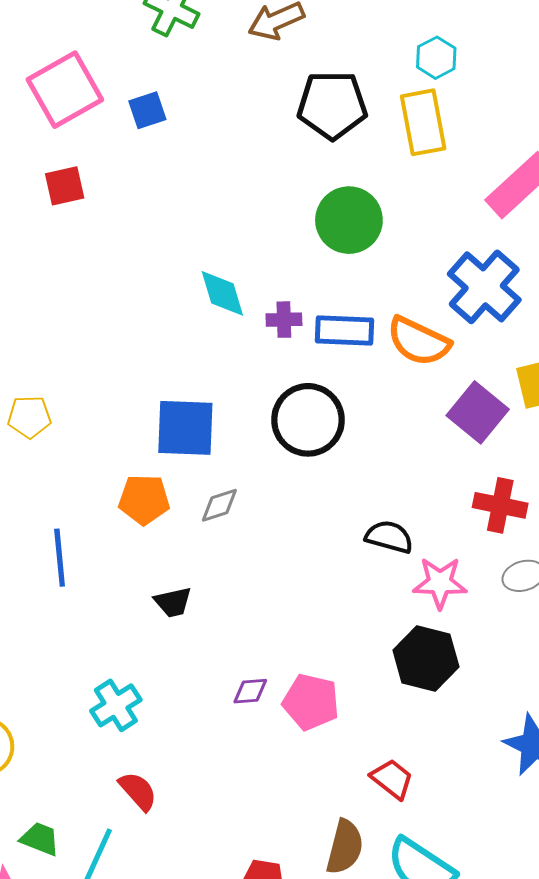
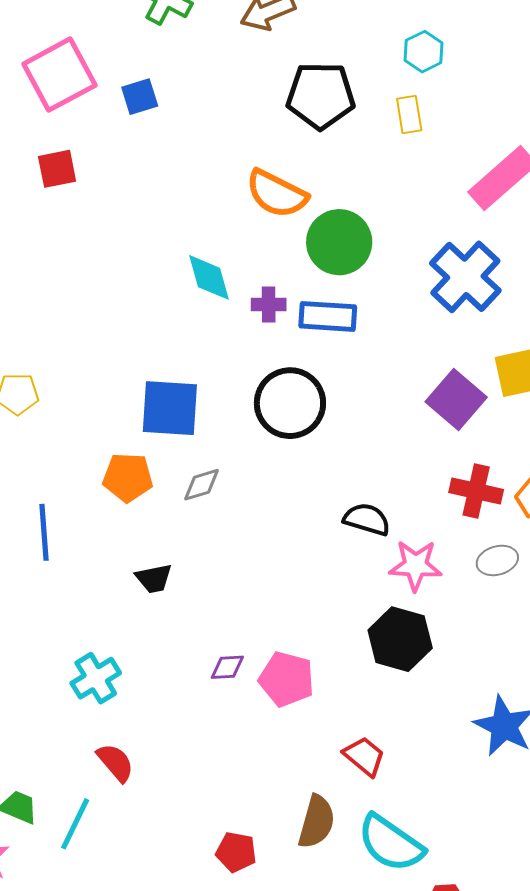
yellow rectangle: (423, 122) -> (409, 115), size x0.6
green circle: (349, 220) -> (339, 242), moved
orange semicircle: (419, 341) -> (277, 194), moved

